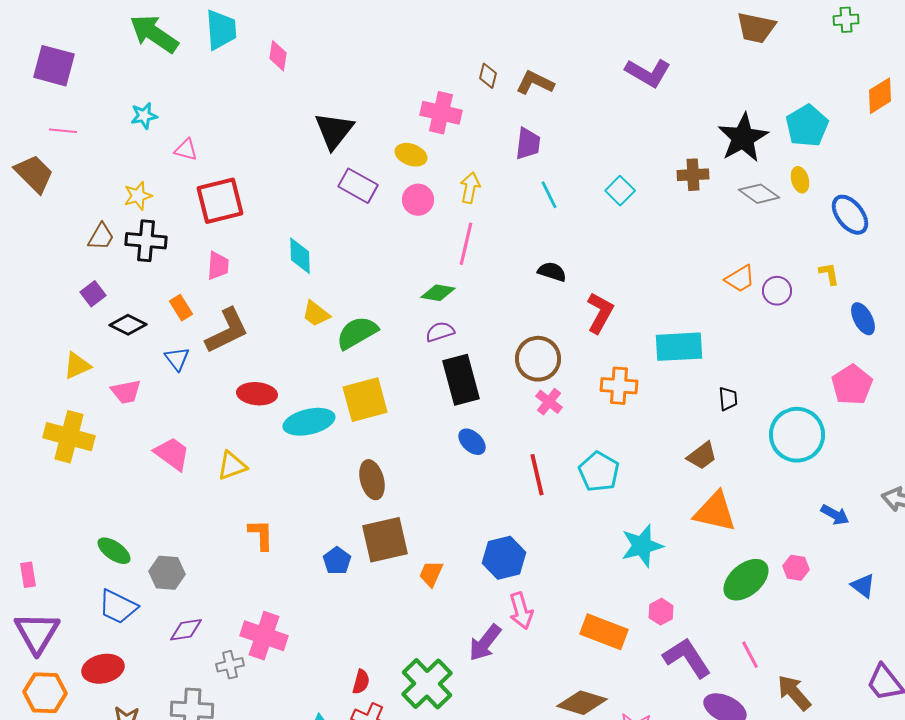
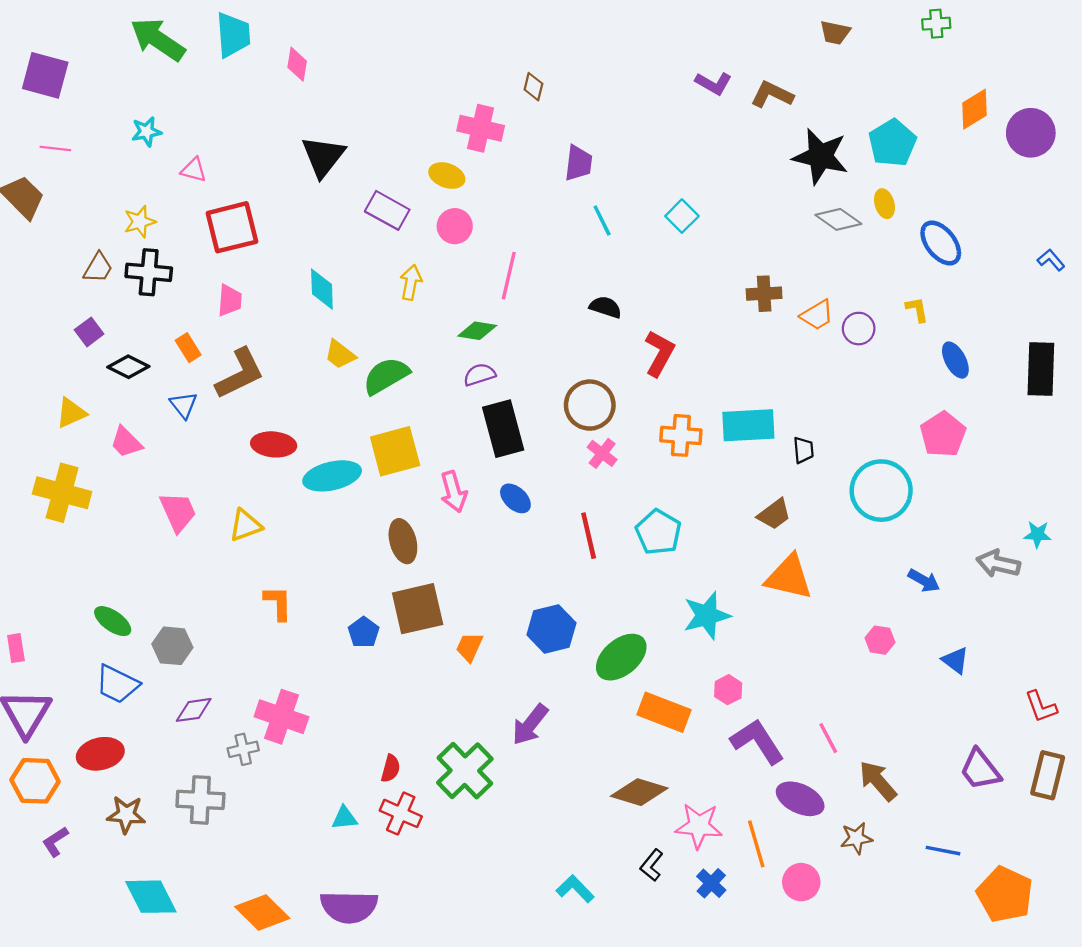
brown trapezoid: (756, 28) -> (835, 33), size x0.7
purple L-shape: (648, 73) -> (713, 83), size x0.7
brown L-shape: (535, 83) -> (772, 95), moved
black triangle: (334, 131) -> (323, 156), moved
black star: (743, 138) -> (820, 156), turned -30
brown cross: (693, 175) -> (764, 294), moved
yellow arrow: (470, 188) -> (411, 282), moved
cyan rectangle: (679, 347) -> (748, 425), moved
pink trapezoid: (126, 392) -> (126, 442), turned 56
pink trapezoid: (172, 454) -> (178, 512), turned 30
green ellipse: (746, 580) -> (621, 657), moved
pink arrow: (521, 611) -> (454, 492), moved

